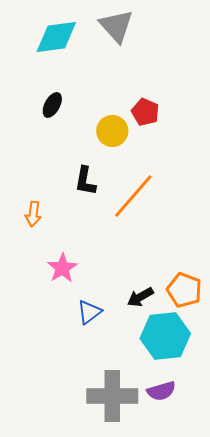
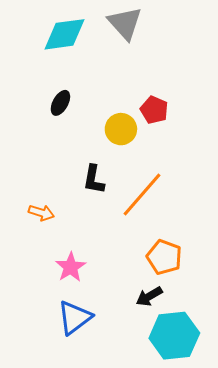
orange arrow: (33, 214) -> (41, 213), turned -80
orange pentagon: (184, 290) -> (164, 257), moved
blue triangle: (89, 312) -> (75, 318), moved, size x1.4

